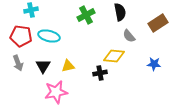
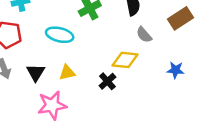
cyan ellipse: (49, 36) -> (60, 35), moved
black cross: (100, 73) -> (107, 81), turned -32

